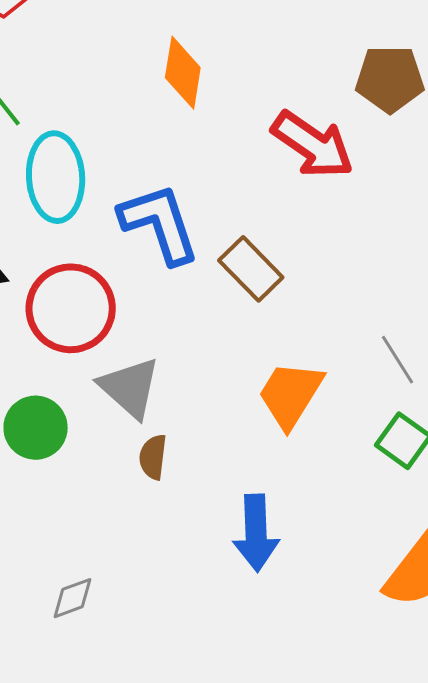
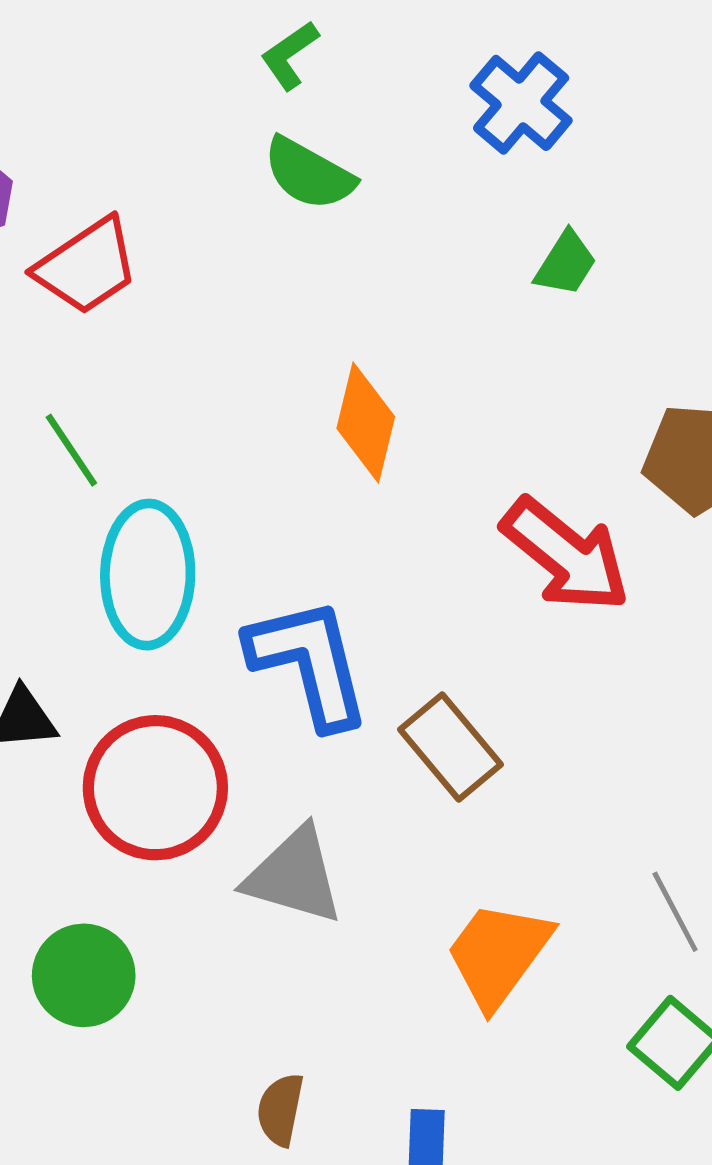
gray triangle: (130, 388) -> (294, 876), moved, turned -30
brown semicircle: (153, 457) -> (280, 1110), moved

